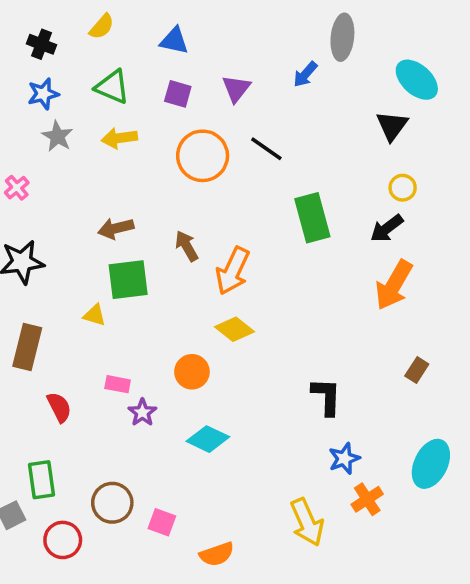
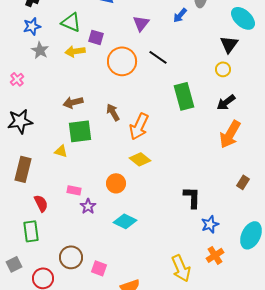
purple square: (178, 94) -> (96, 37), moved
yellow circle: (403, 188) -> (223, 69), moved
blue star: (344, 459) -> (210, 224), moved
green rectangle: (41, 480) -> (31, 231), moved

